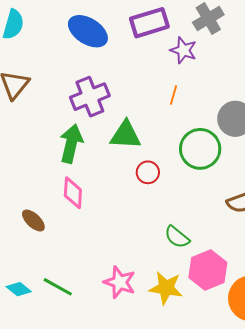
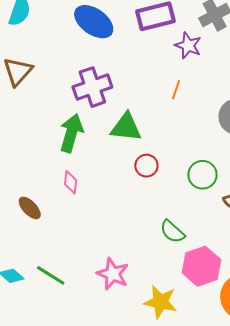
green circle: (200, 149) -> (202, 175), moved, size x0.7
pink diamond: (73, 193) -> (71, 182), size x0.7
yellow star: (166, 288) -> (160, 302), moved

